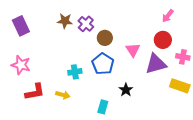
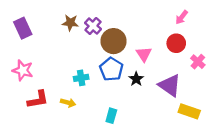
brown circle: (105, 38) -> (114, 41), size x1.5
pink cross: (183, 57) -> (198, 62), turned 32
purple triangle: (156, 64) -> (170, 85), moved, turned 50
yellow rectangle: (180, 86) -> (189, 111), moved
black star: (126, 90) -> (136, 79), moved

